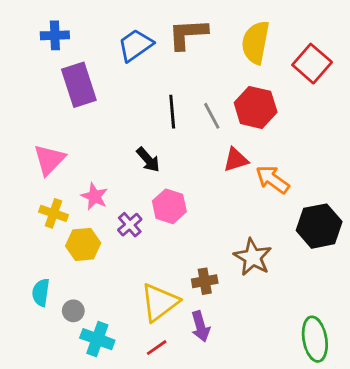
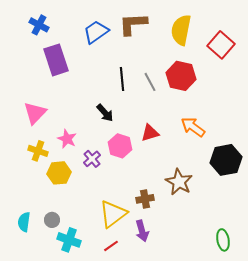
blue cross: (55, 35) -> (39, 25), turned 30
red triangle: (236, 160) -> (150, 133), moved
cyan semicircle: (41, 292) -> (24, 222), moved
green ellipse: (315, 339) -> (223, 240), size x0.7

